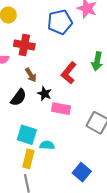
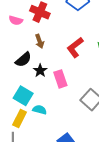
black star: (45, 94) -> (40, 71), moved
pink rectangle: (61, 109) -> (60, 79), turned 48

